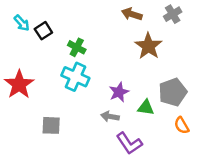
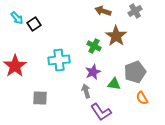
green cross: (77, 47) -> (94, 46), moved
cyan cross: (75, 77) -> (59, 60), turned -30
gray arrow: (110, 116) -> (86, 91), turned 64

